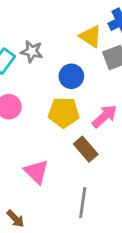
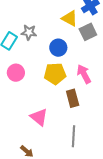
pink arrow: (104, 116) -> (84, 74), turned -72
brown rectangle: (86, 149) -> (73, 98), turned 30

